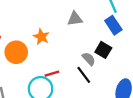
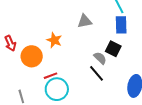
blue rectangle: (113, 25) -> (121, 25), turned 36
red line: (52, 74) -> (51, 76), moved

